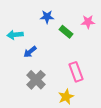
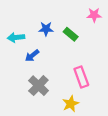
blue star: (47, 17) -> (46, 29), moved
pink star: (88, 22) -> (94, 15), moved

